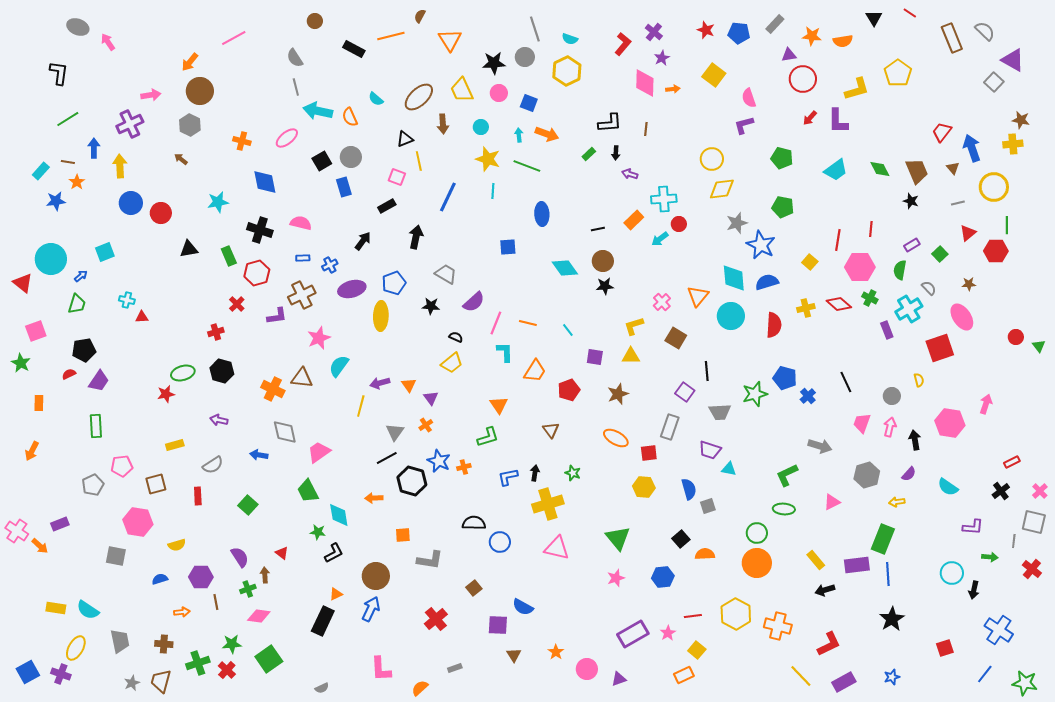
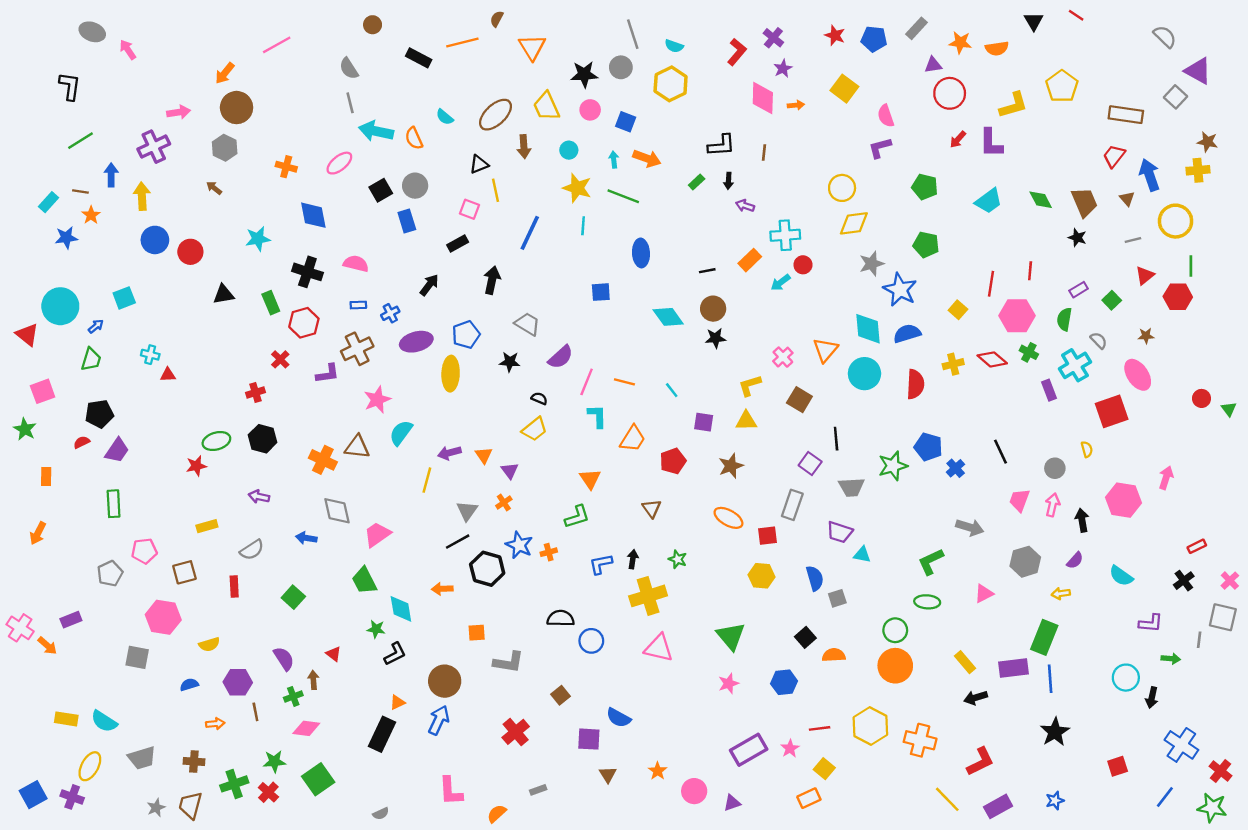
brown rectangle: (952, 38) -> (1126, 115), moved, turned -60
red cross: (1032, 569) -> (1220, 771), moved
gray trapezoid: (120, 641) -> (142, 758), turned 85

